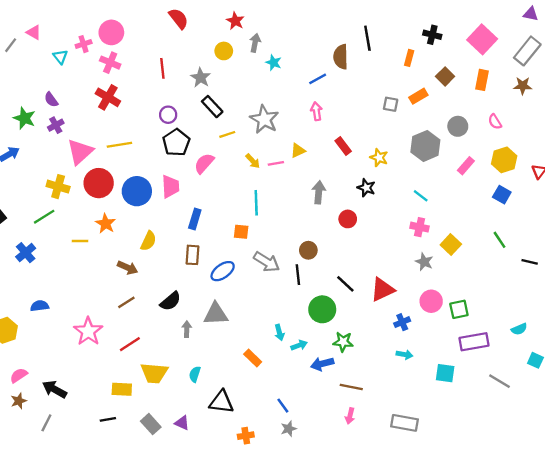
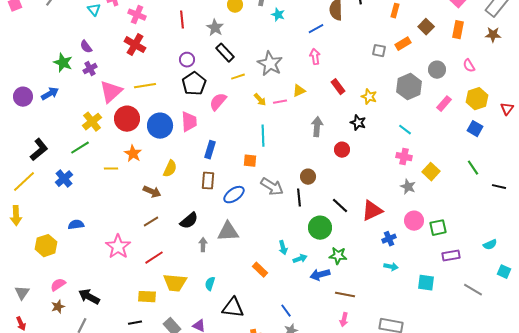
yellow cross: (58, 187) -> (92, 122), turned 36
purple rectangle: (474, 342) -> (451, 256), size x0.7

